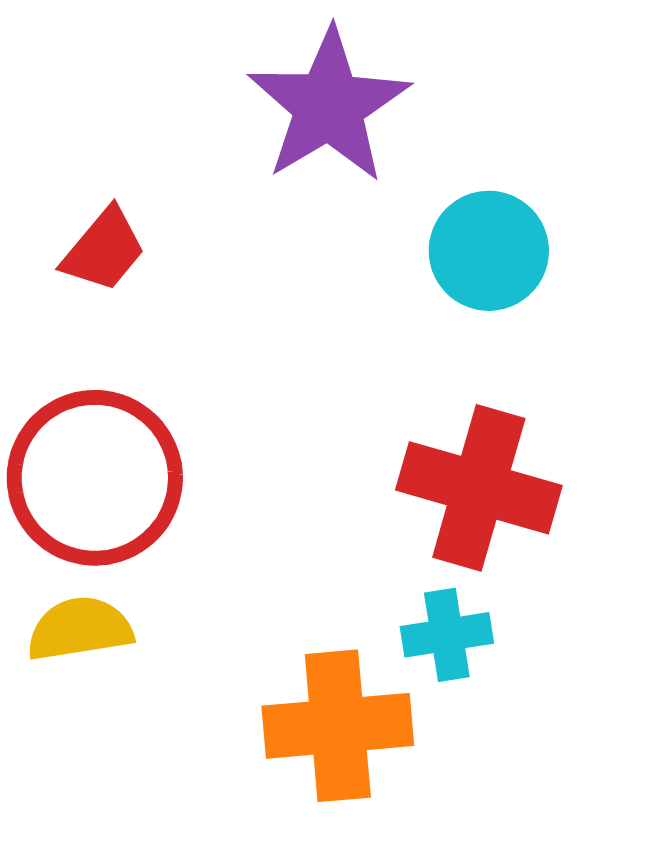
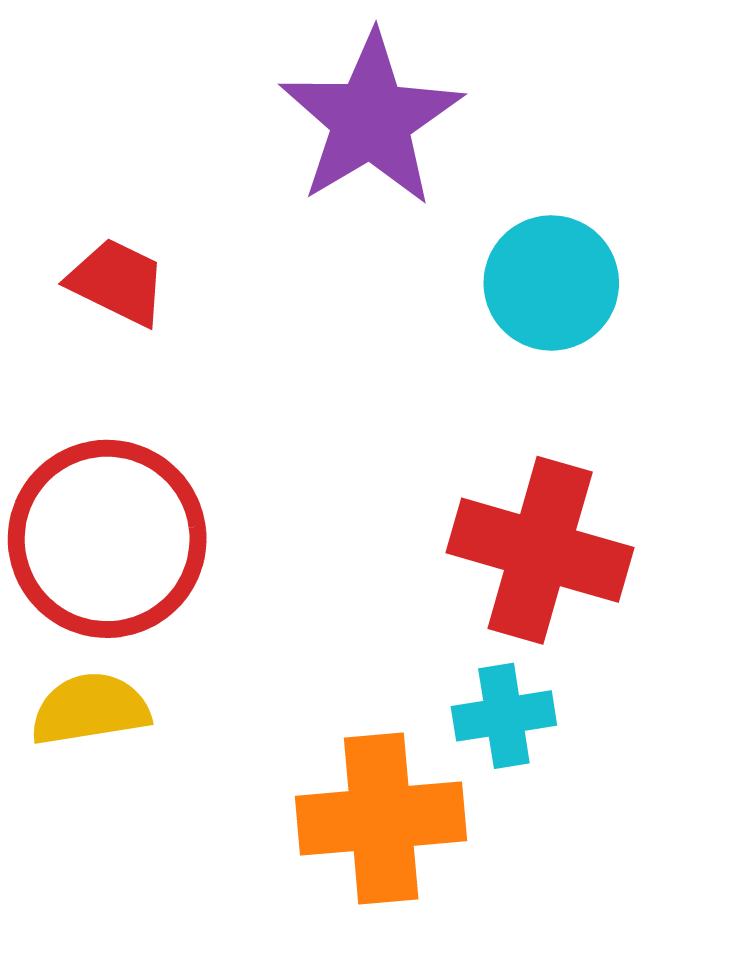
red trapezoid: (104, 250) -> (117, 282), turned -104

